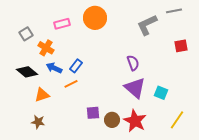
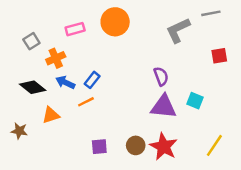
orange cross: (46, 48) -> (56, 58), turned 35
purple triangle: (135, 88) -> (164, 107), turned -35
cyan square: (161, 93) -> (195, 101), moved
purple square: (93, 113) -> (99, 147), moved
brown star: (38, 122) -> (19, 131), moved

